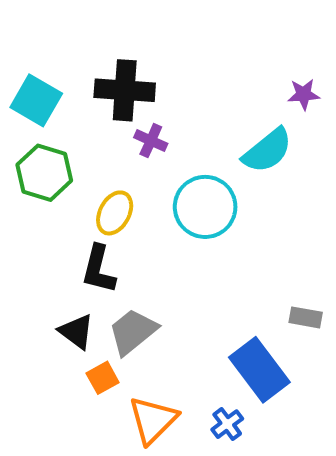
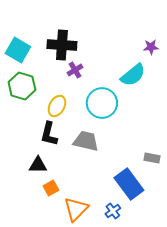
purple cross: (151, 141) -> (75, 70), turned 35
black triangle: (76, 332) -> (38, 165), turned -36
gray trapezoid: (133, 332) -> (86, 141), moved, turned 52

